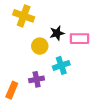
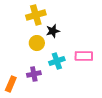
yellow cross: (24, 16) -> (36, 15), moved, turned -36
pink rectangle: (80, 39) -> (84, 56), moved

